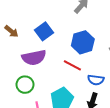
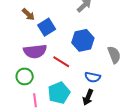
brown arrow: (11, 31) -> (28, 14), moved
red line: (72, 65) -> (61, 62), moved

